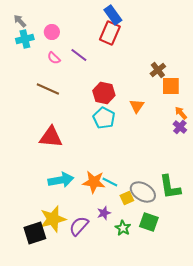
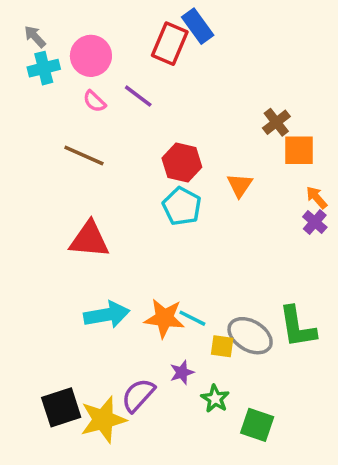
pink circle: (52, 32) -> (91, 56), size x1.5
red rectangle: (110, 33) -> (170, 44), moved
yellow square: (127, 198) -> (222, 346), turned 32
yellow star: (53, 219) -> (103, 420), moved
green square: (149, 222) -> (257, 425), moved

